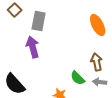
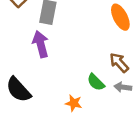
brown arrow: (97, 62) -> (119, 63), turned -30

